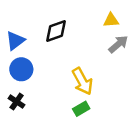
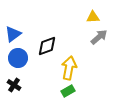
black diamond: (56, 31) -> (47, 46), moved
yellow arrow: (82, 81) -> (69, 68), turned -140

